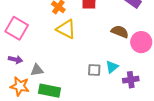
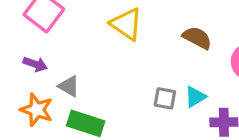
brown semicircle: (120, 32) -> (197, 38), moved
gray triangle: (37, 70) -> (69, 86), turned 32

